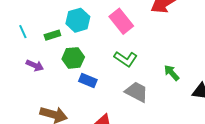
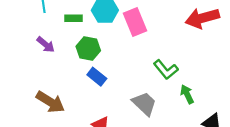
pink rectangle: (121, 21) -> (135, 22), moved
green L-shape: (126, 59) -> (166, 70), moved

